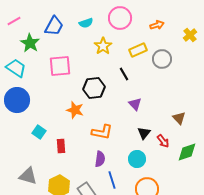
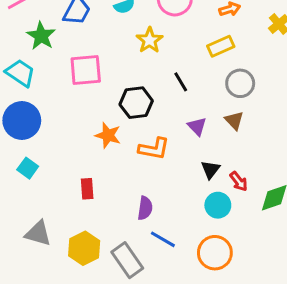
yellow rectangle: (138, 50) -> (221, 46), moved
gray circle: (162, 59) -> (240, 83), moved
brown triangle: (179, 118) -> (234, 120), moved
cyan square: (39, 132) -> (28, 168), moved
orange L-shape: (102, 132) -> (154, 149), moved
cyan circle: (137, 159) -> (218, 205), moved
blue line: (112, 180) -> (163, 239), turned -42

